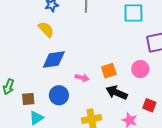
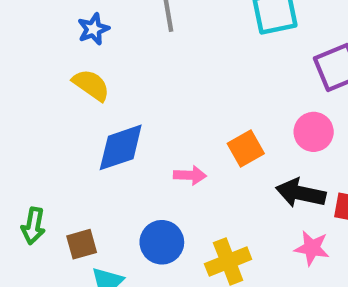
black arrow: (117, 93) -> (301, 193), moved
blue circle: (59, 95) -> (162, 242), moved

